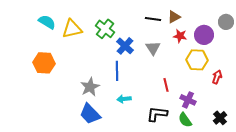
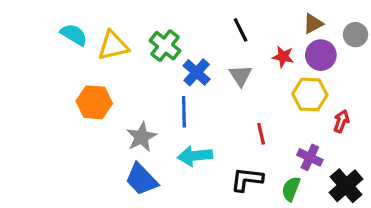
brown triangle: (174, 17) -> (313, 24), moved
black line: (153, 19) -> (241, 30), turned 56
orange hexagon: (44, 63) -> (94, 102), moved
cyan arrow: (124, 99) -> (195, 156), size x1.5
purple cross: (188, 100) -> (310, 157), moved
black cross: (220, 118) -> (346, 186), size x1.5
green semicircle: (185, 120) -> (291, 189), turned 56

